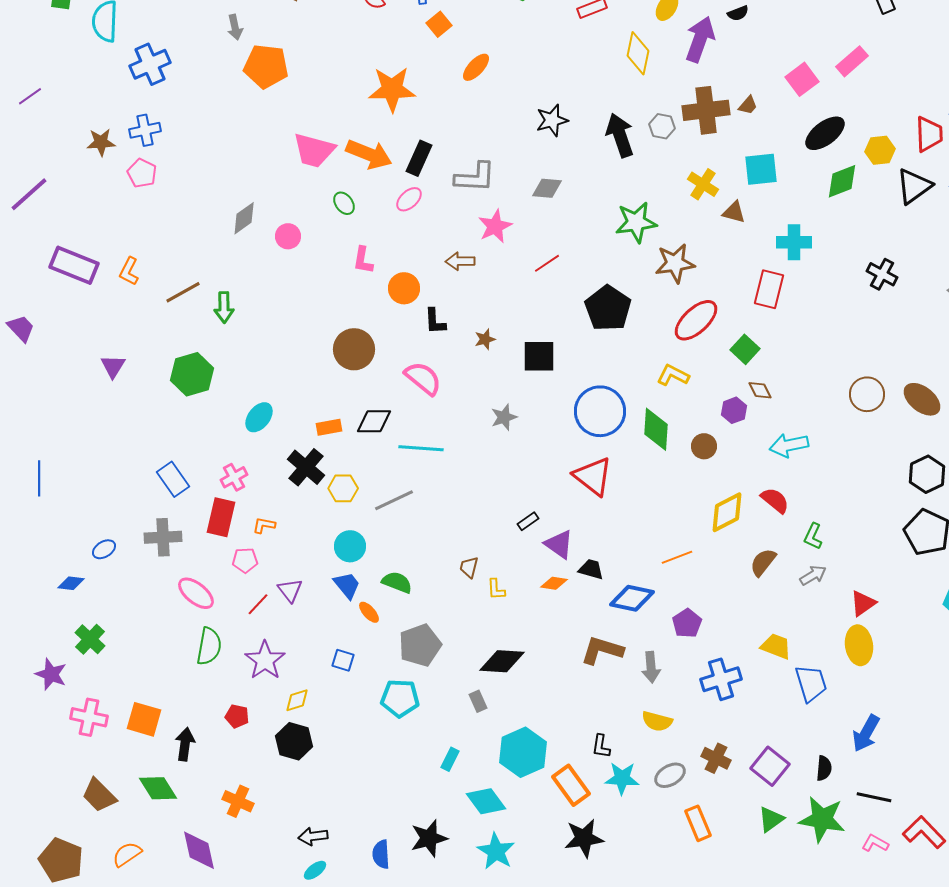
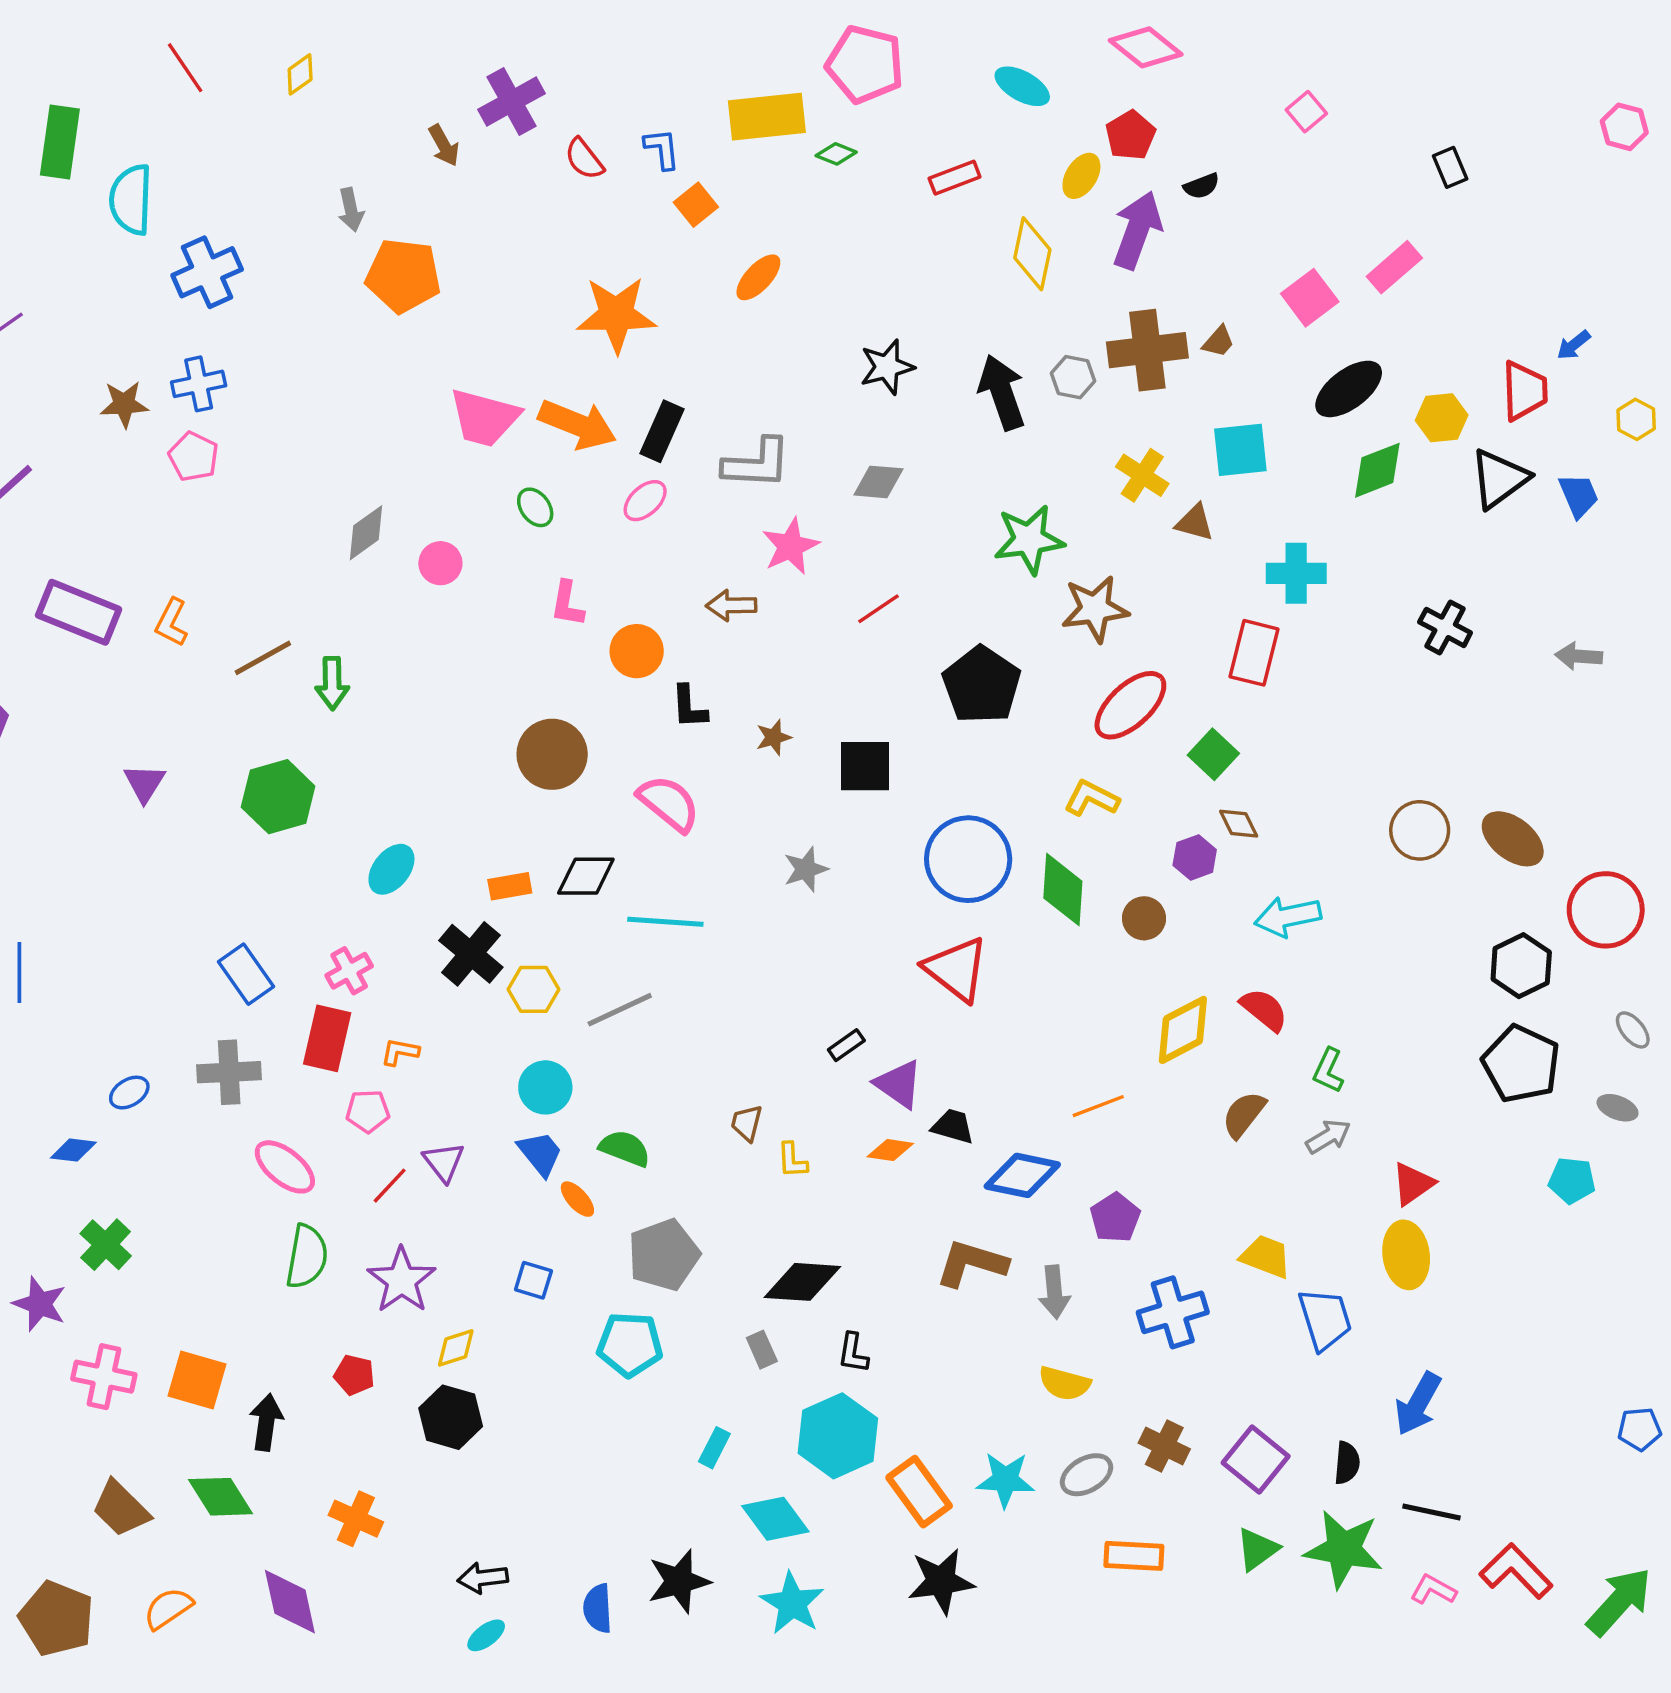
black L-shape: (601, 746) -> (853, 1353), moved
orange rectangle: (698, 823) -> (1134, 1556), turned -64

